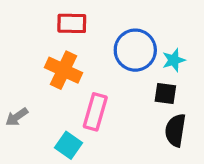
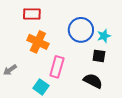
red rectangle: (72, 23) -> (32, 14), moved
black semicircle: (175, 130) -> (93, 81), moved, turned 108

